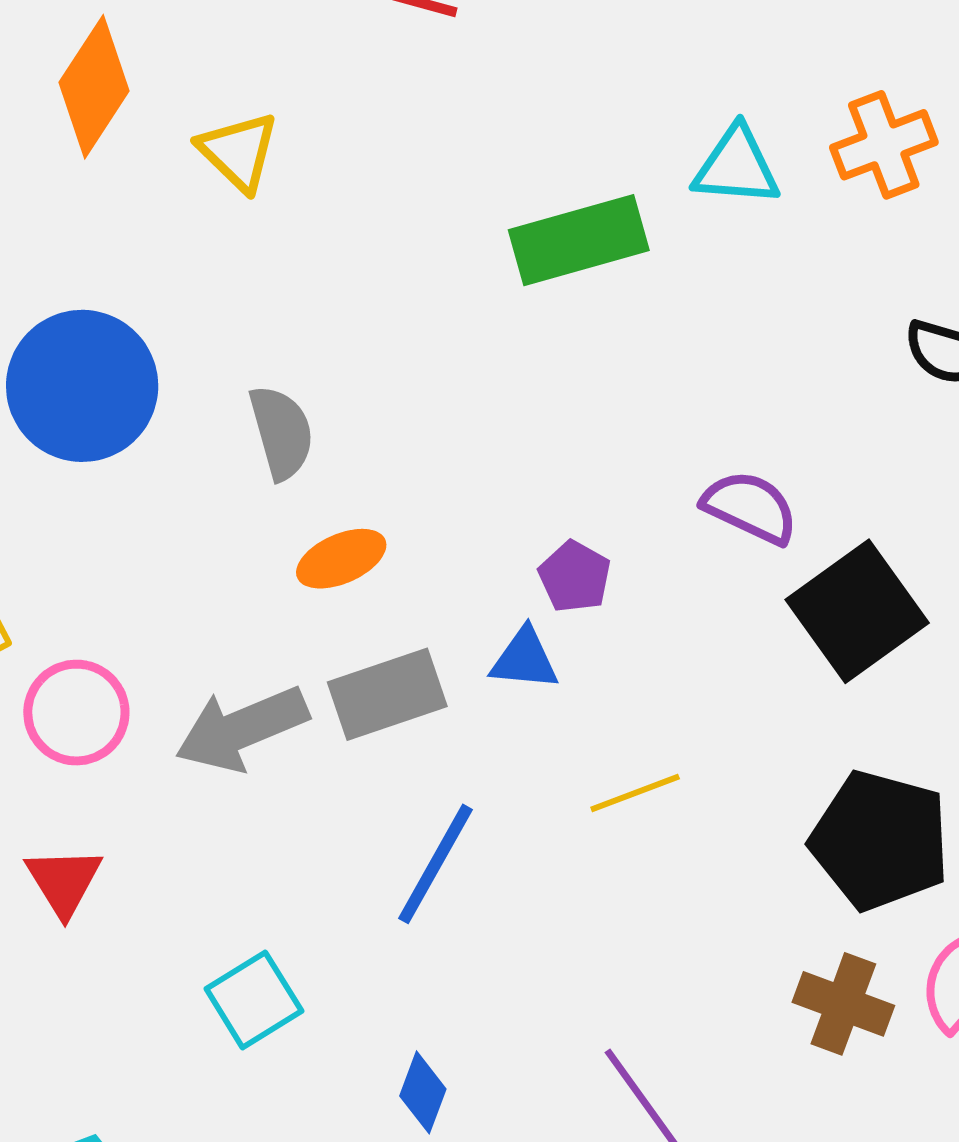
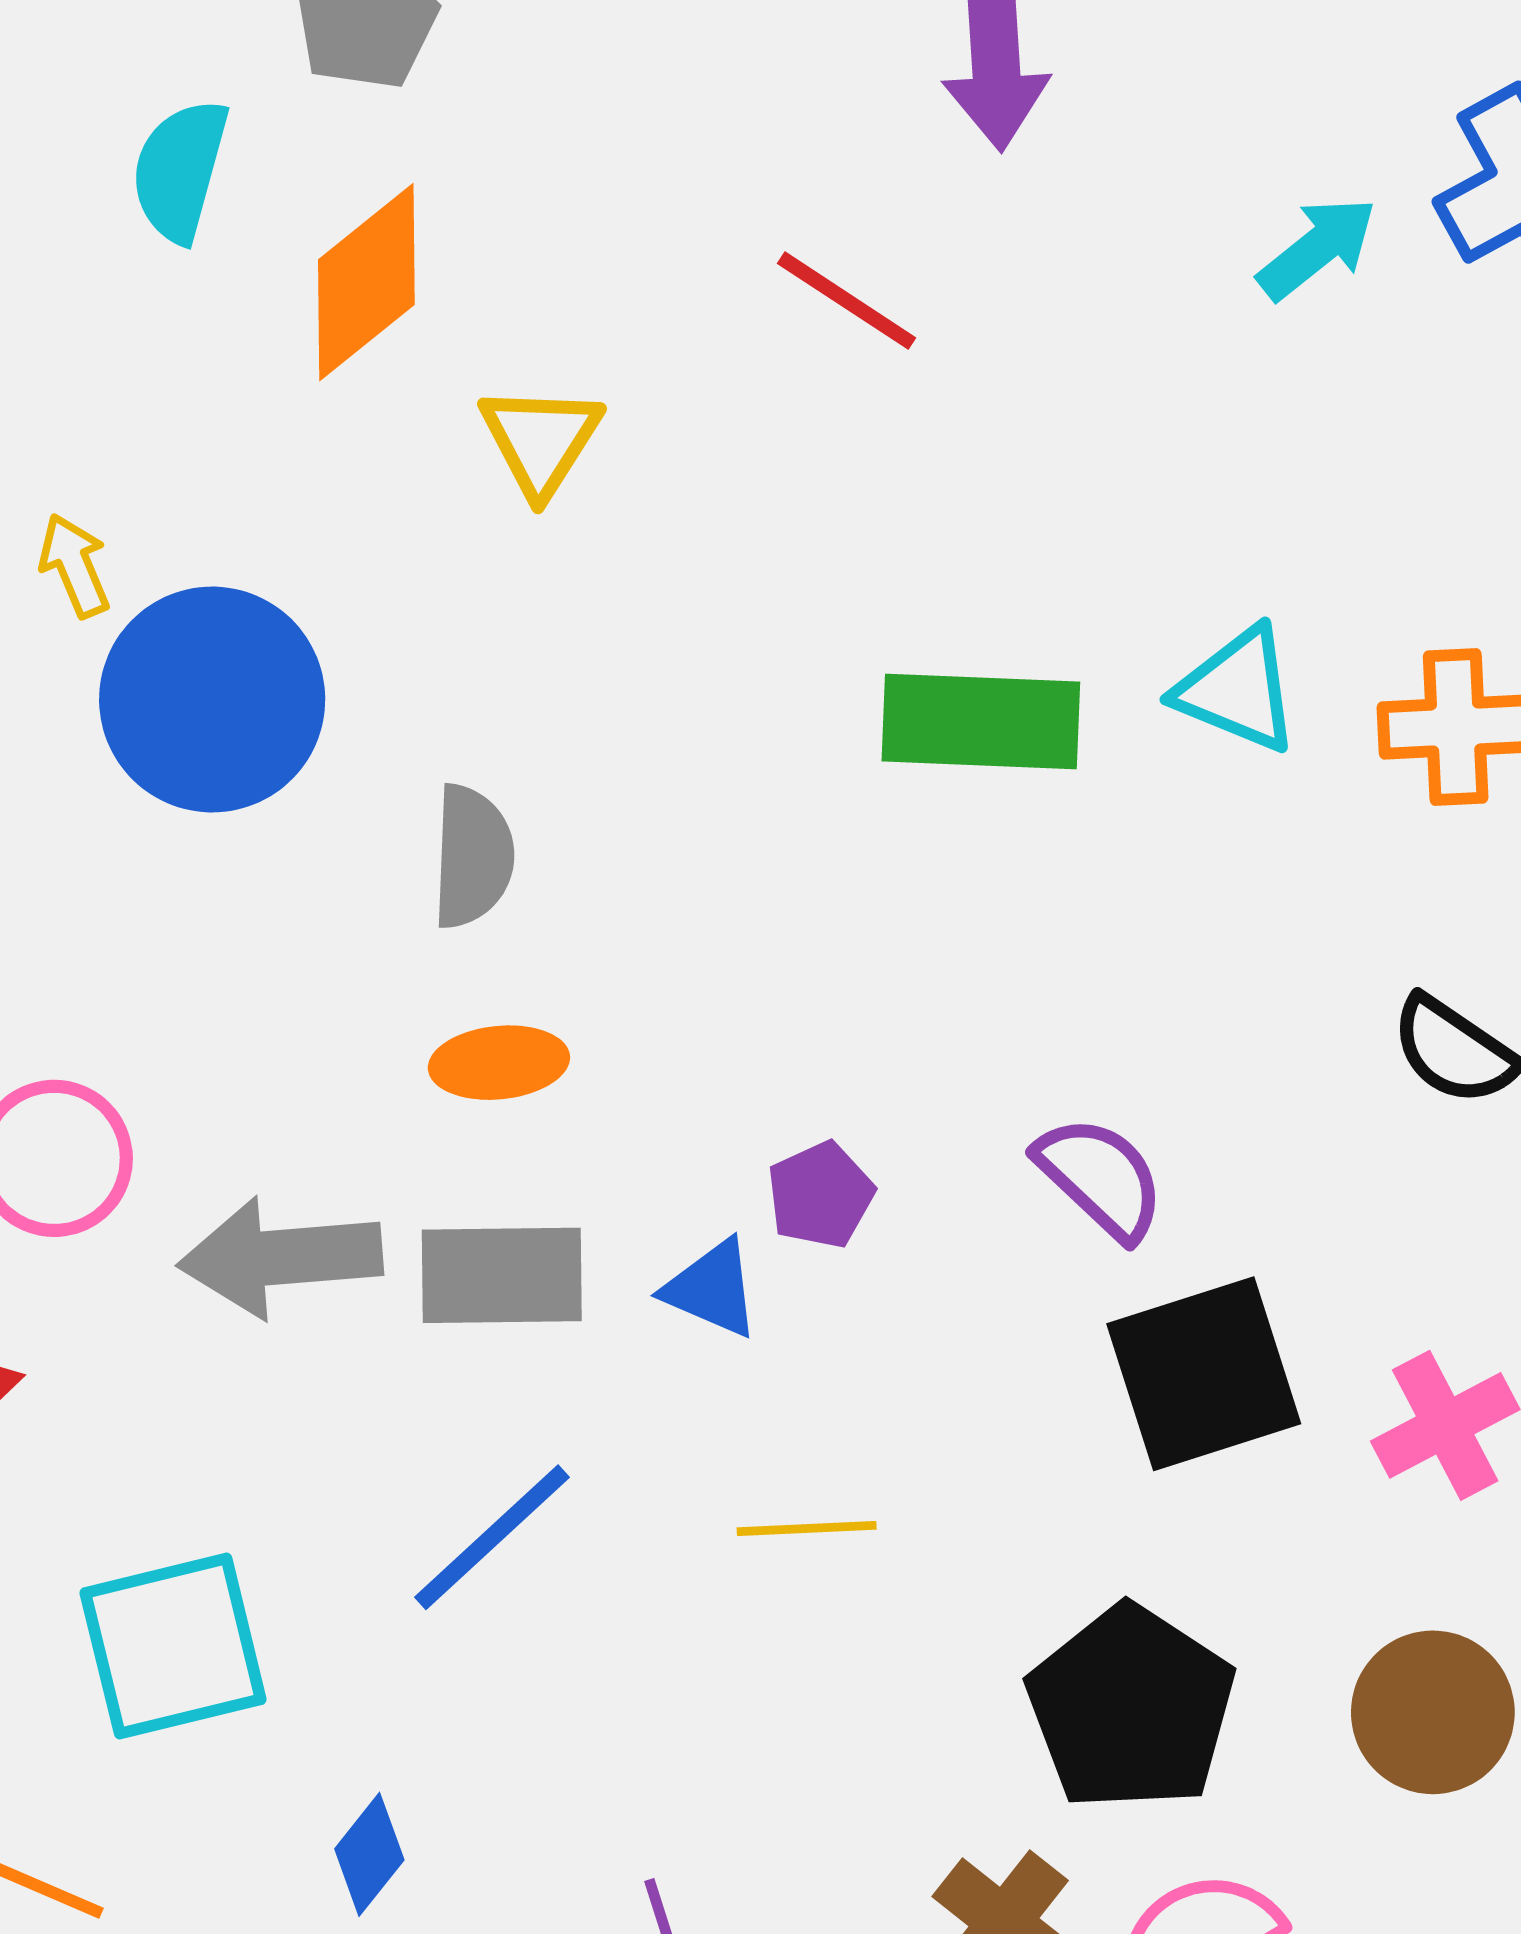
cyan square: (254, 1000) -> (173, 1646), size x1.4

